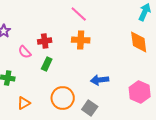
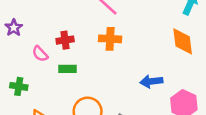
green rectangle: (47, 64) -> (68, 69), turned 64
blue arrow: (100, 80) -> (151, 81), moved

